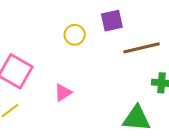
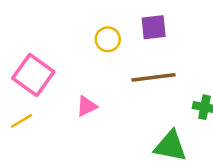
brown line: (141, 48) -> (154, 77), moved

